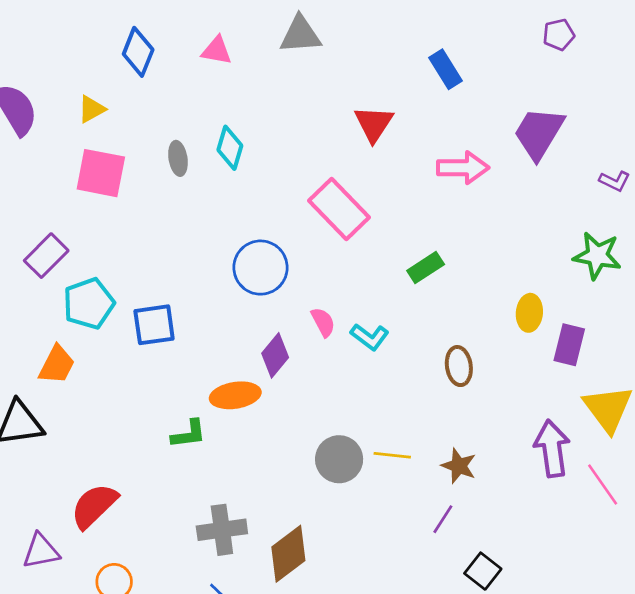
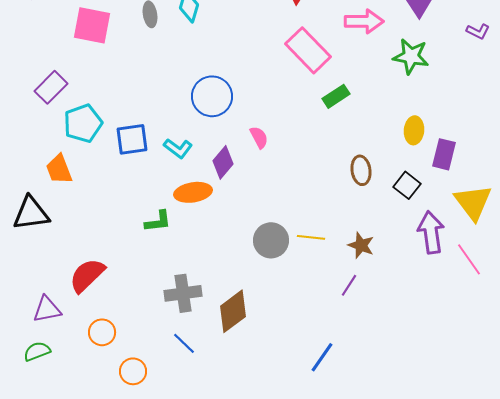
pink rectangle: (339, 209) -> (308, 50), moved
green star: (597, 256) -> (411, 56), moved
cyan L-shape: (370, 337) -> (178, 148), moved
orange trapezoid: (57, 365) -> (59, 169), turned 132
black square: (483, 571) -> (407, 185), moved

